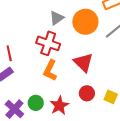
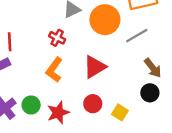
red cross: (48, 43) -> (57, 38), size x0.6
red triangle: (83, 62) -> (95, 67), turned 35

